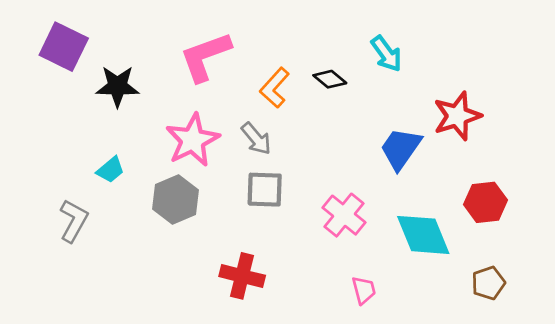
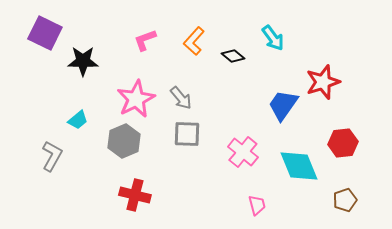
pink L-shape: (205, 57) -> (145, 40), size x0.6
orange L-shape: (275, 88) -> (194, 41), moved
red cross: (242, 276) -> (135, 195), moved

